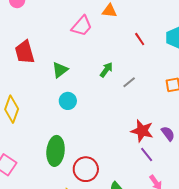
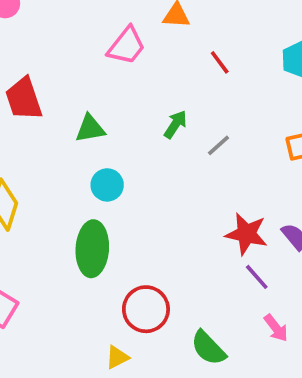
red line: (140, 39) -> (220, 62), moved
green triangle: (60, 70) -> (90, 129), turned 30
green ellipse: (56, 151) -> (92, 249), moved

